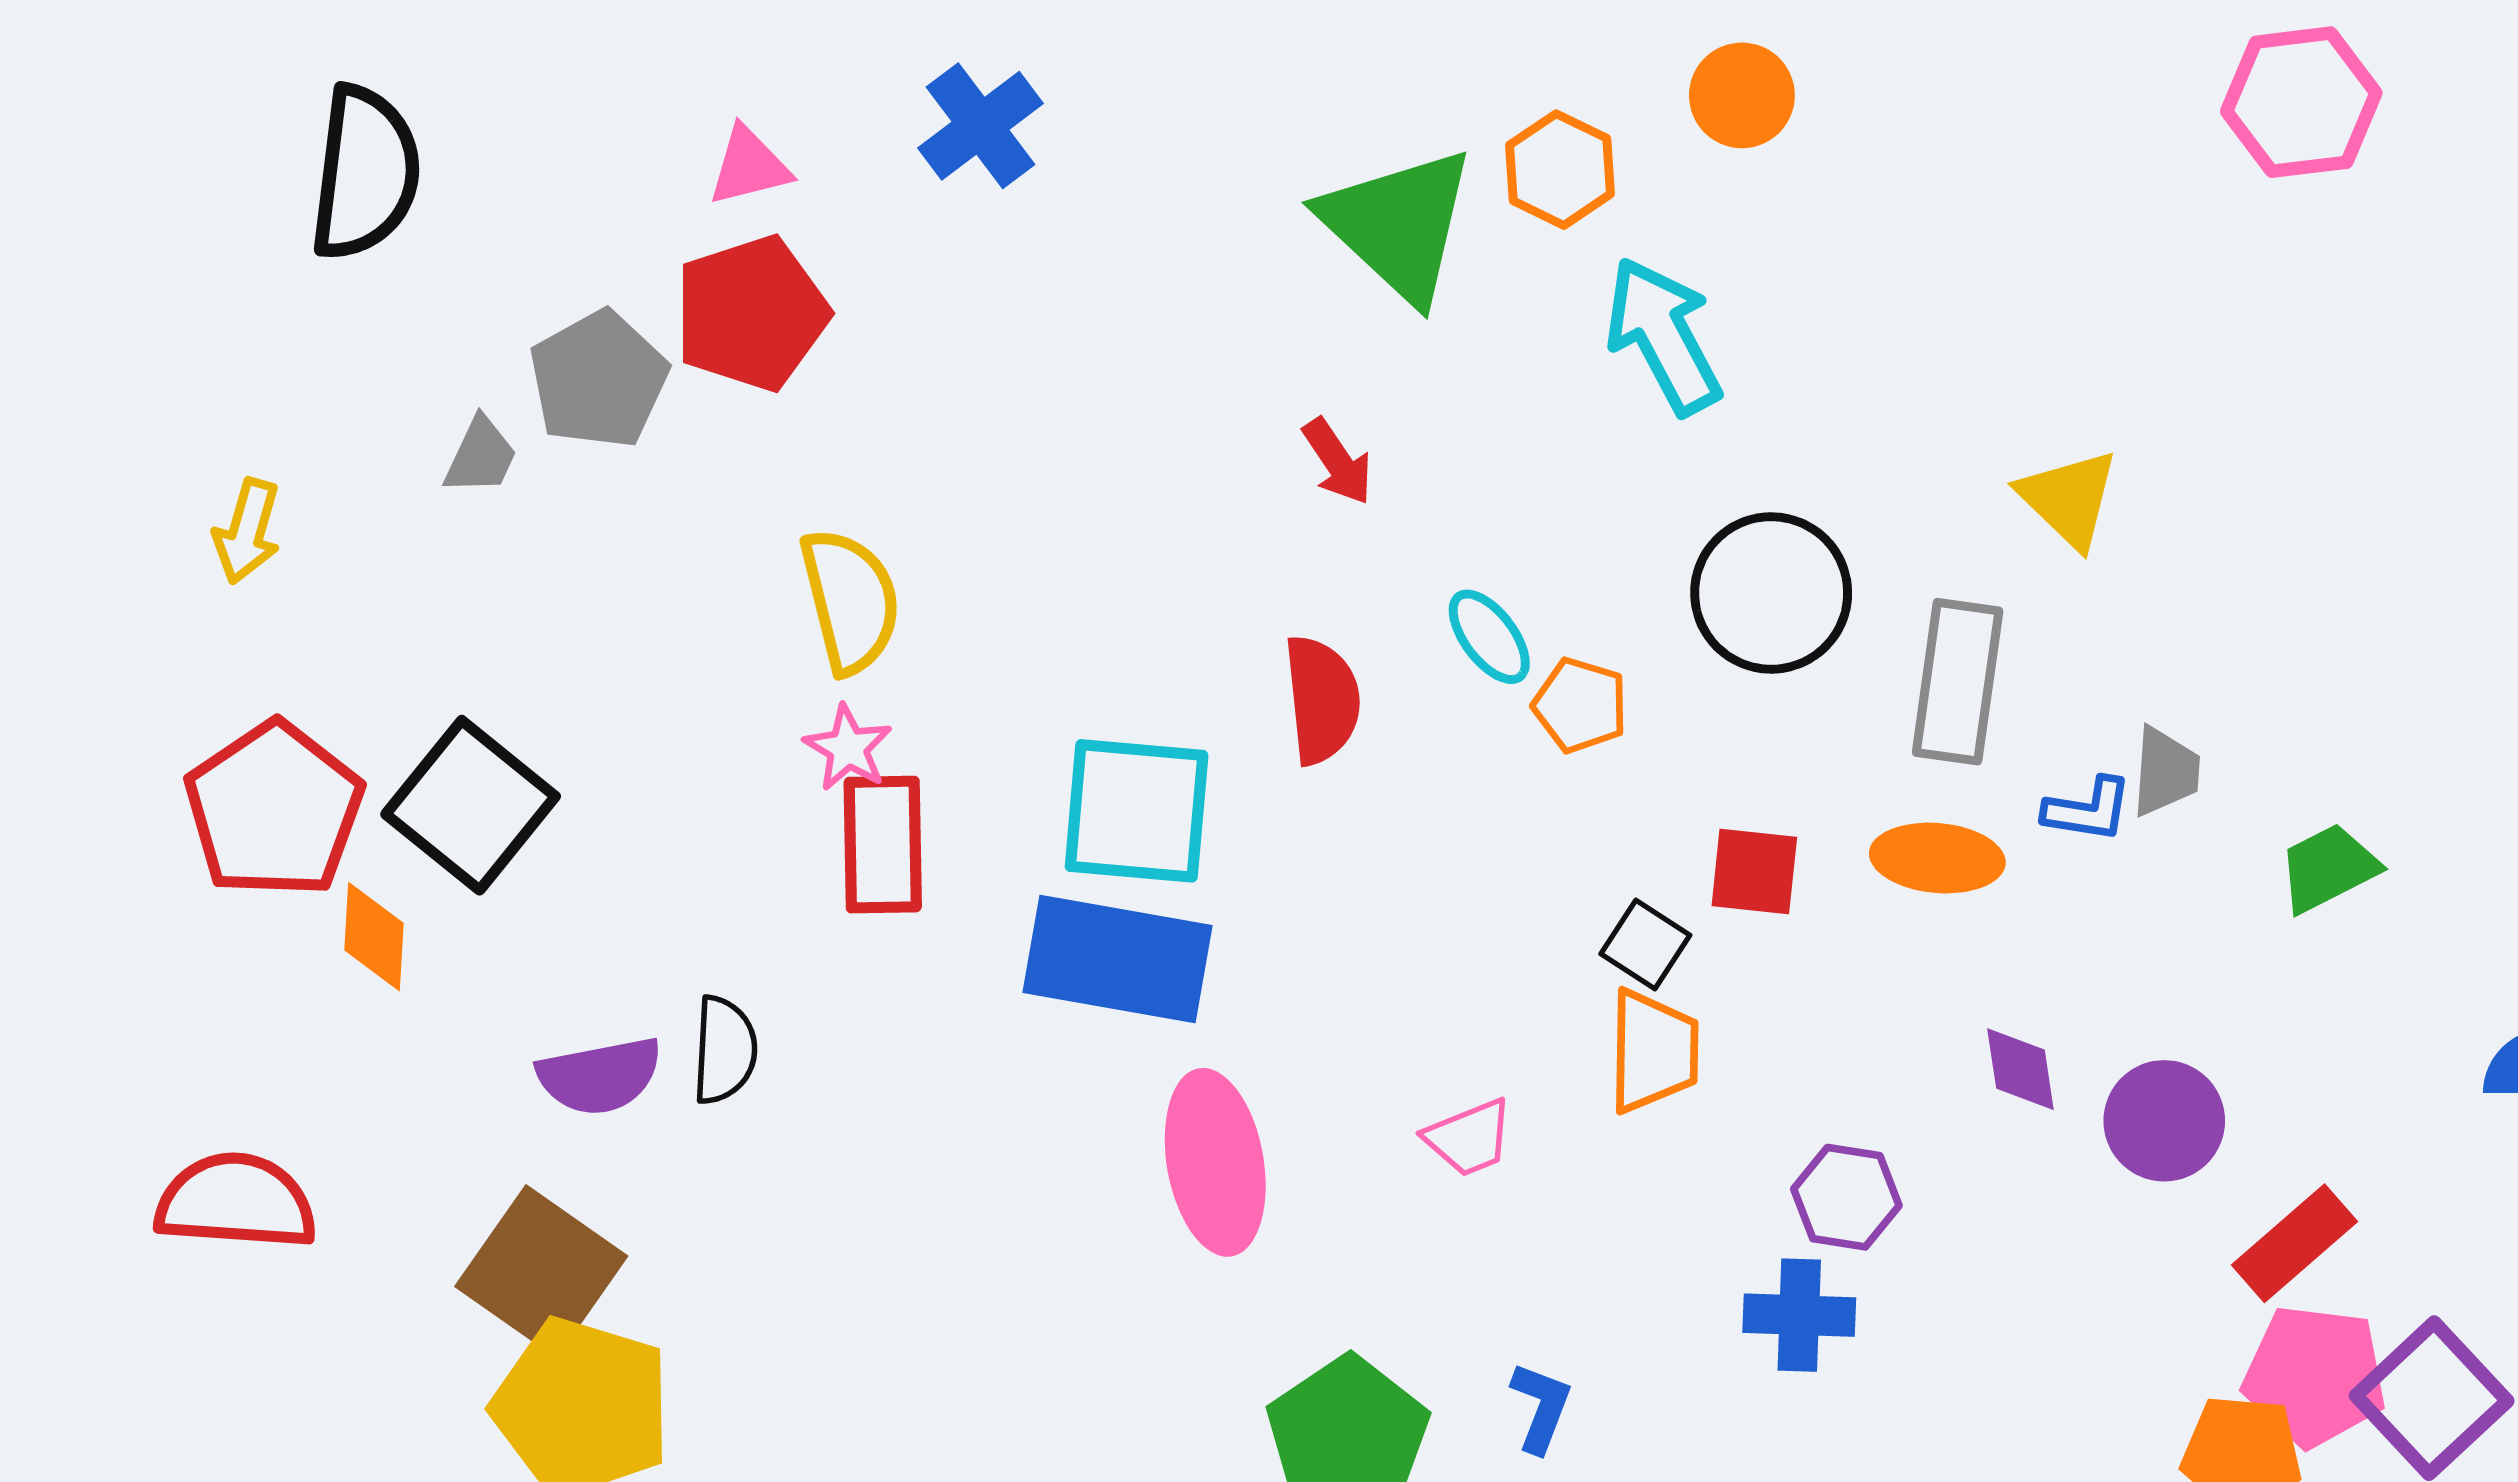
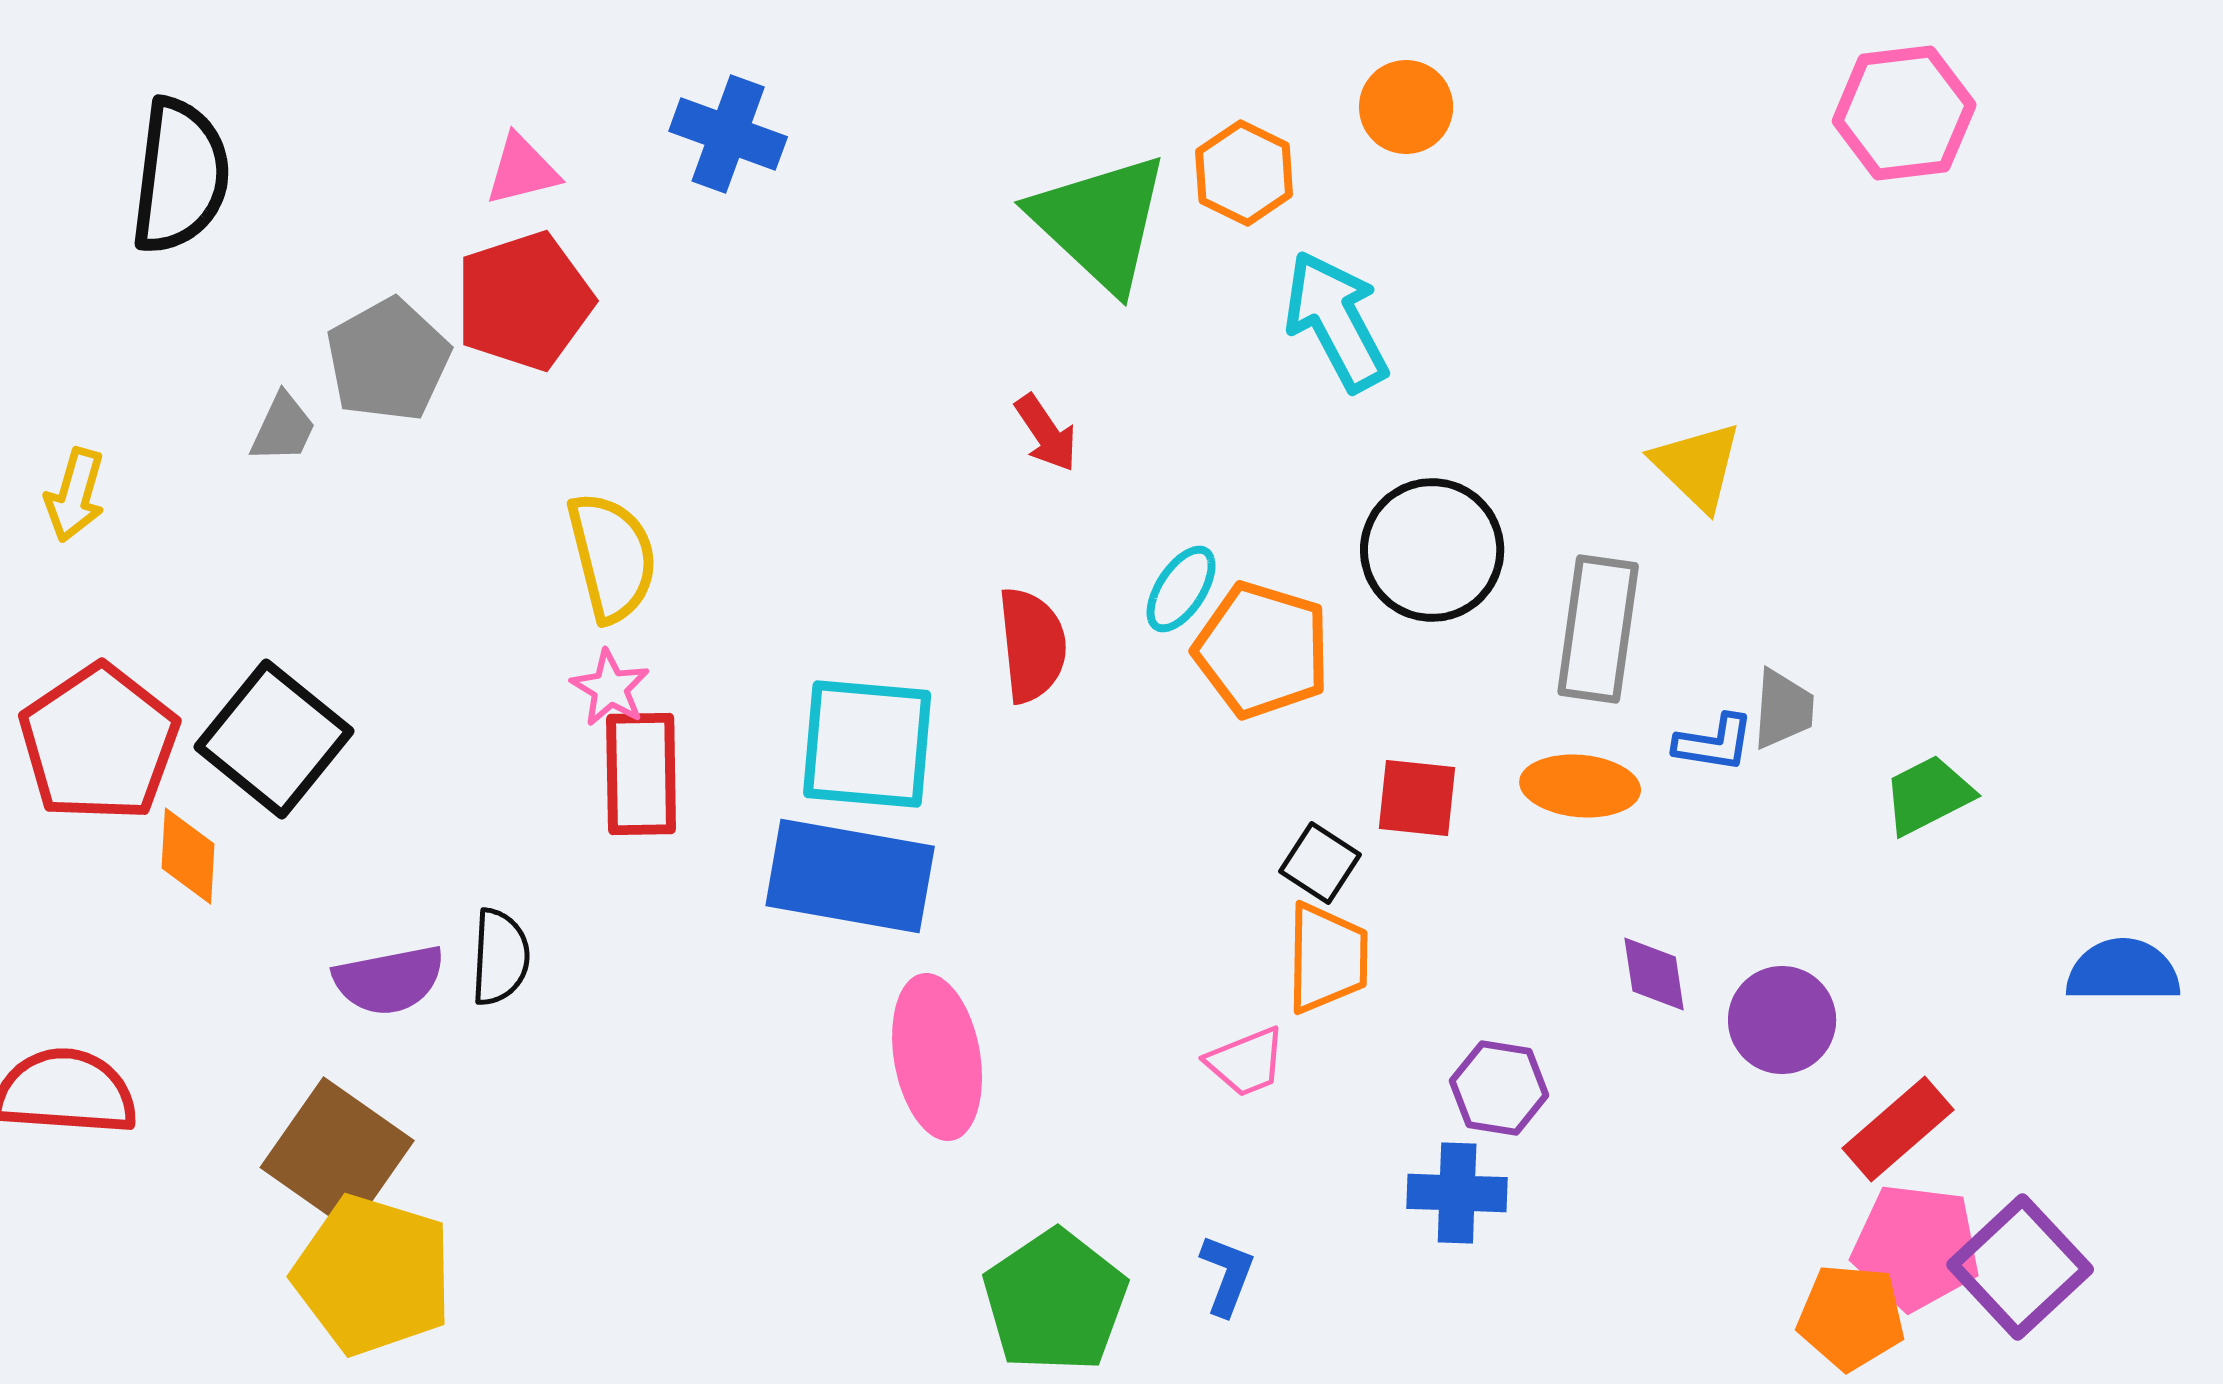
blue cross: (980, 126) -> (728, 134), turned -33
cyan ellipse: (1489, 637) -> (1181, 589), turned 70
orange pentagon: (1580, 705) -> (1262, 650), size x1.6
pink trapezoid: (1469, 1138) -> (1246, 1062), moved

